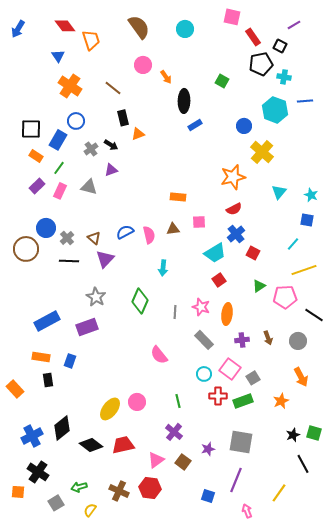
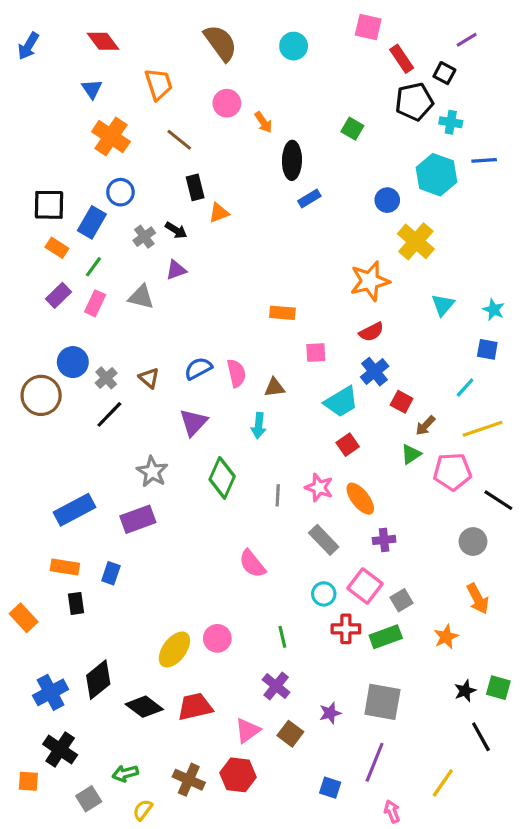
orange trapezoid: (91, 40) -> (159, 84), moved
brown triangle: (173, 229) -> (274, 387), moved
purple triangle: (105, 259) -> (194, 422), moved
black line: (69, 261) -> (109, 414), turned -48
orange ellipse: (227, 314) -> (360, 499), turned -45
brown arrow: (268, 338) -> (425, 426), moved, turned 64

